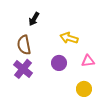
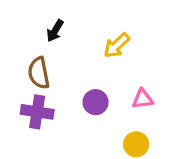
yellow arrow: (69, 38) -> (117, 45), moved, turned -60
purple cross: (23, 69) -> (37, 112), turned -30

